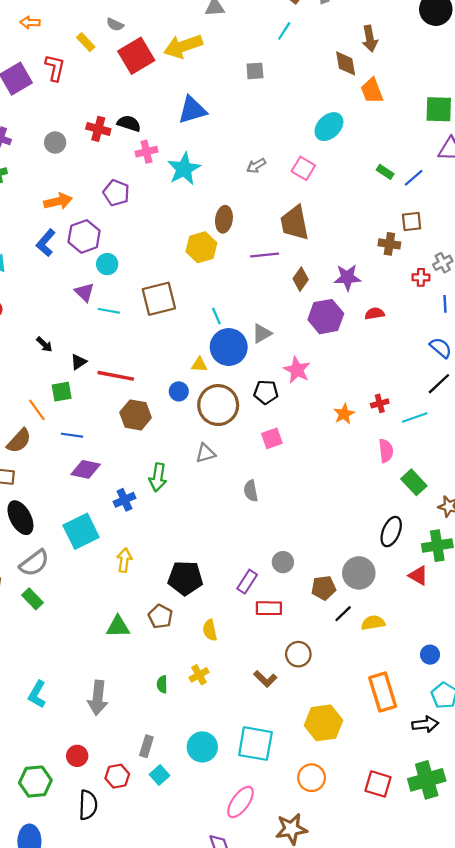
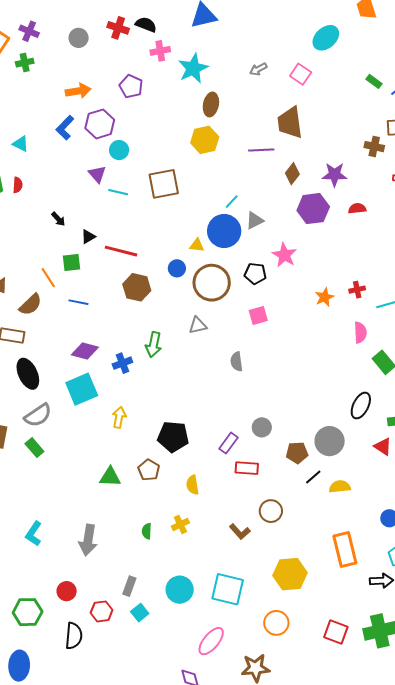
brown ellipse: (224, 219) -> (211, 104), moved
cyan line: (216, 316) -> (232, 202), moved, turned 63
purple diamond: (86, 469) -> (85, 351), moved

